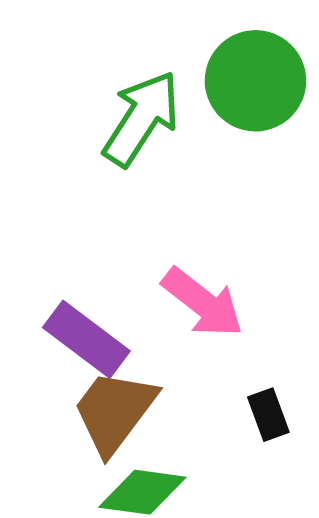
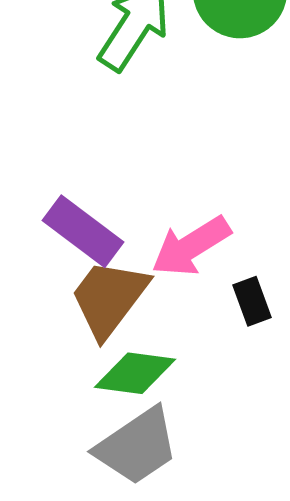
pink arrow: (203, 303) -> (191, 246), moved, turned 110

